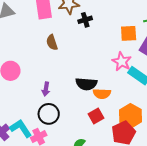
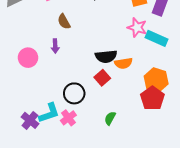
purple arrow: (46, 89) -> (55, 46), moved
red square: (96, 116) -> (102, 78), moved
cyan L-shape: (21, 128) -> (49, 113), turned 115

